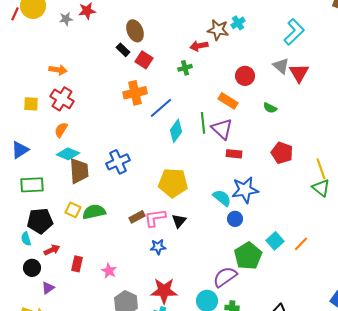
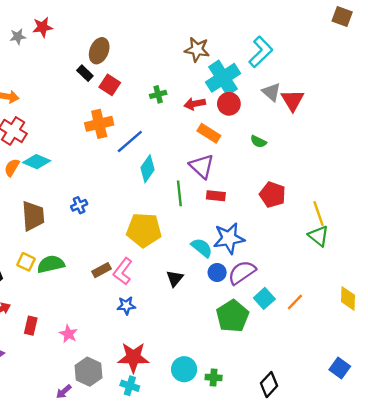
cyan cross: (238, 23) -> (223, 78), moved, size x2.0
brown ellipse: (135, 31) -> (99, 51), turned 45
cyan L-shape: (294, 32) -> (261, 52), moved
red arrow: (199, 46) -> (195, 104), moved
green line: (203, 123) -> (179, 193), moved
cyan diamond: (68, 154) -> (37, 162), moved
blue cross: (118, 162) -> (79, 205), size x0.6
pink L-shape: (155, 218) -> (123, 271), turned -45
black triangle: (179, 221) -> (175, 278), moved
purple semicircle: (225, 277) -> (242, 272), moved

